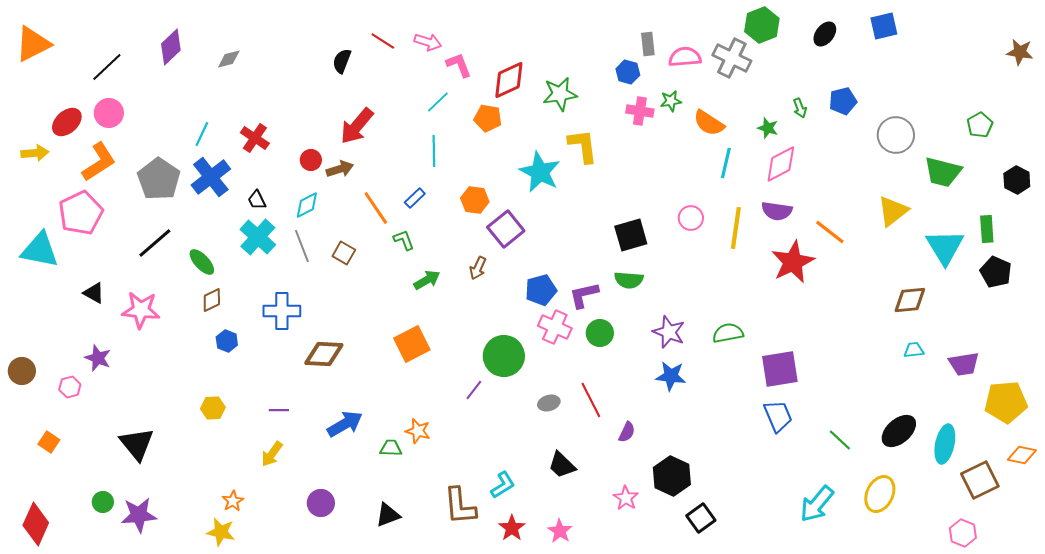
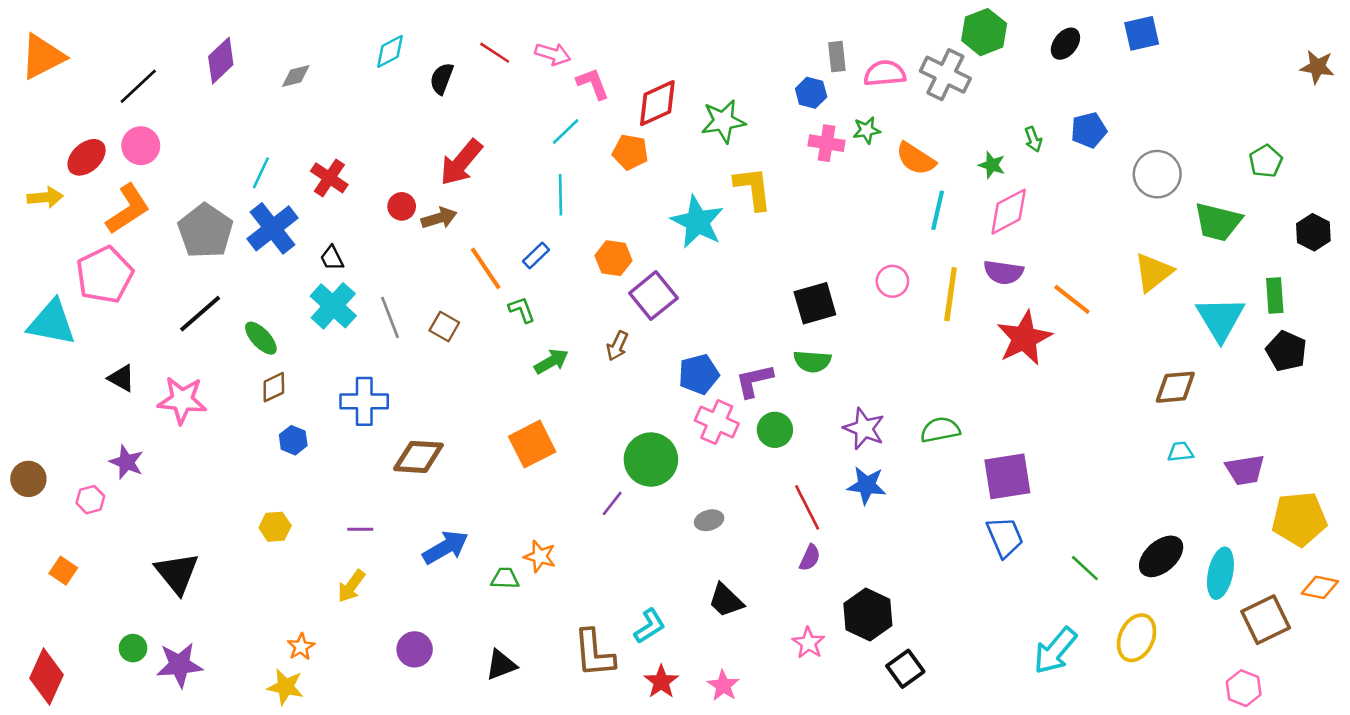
cyan diamond: (307, 205) -> (390, 51), moved
red line: (591, 400) -> (807, 507), moved

